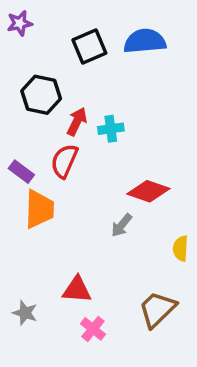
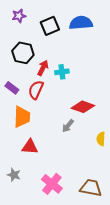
purple star: (20, 23) -> (19, 16), moved
purple rectangle: (21, 172) -> (12, 88), moved
red triangle: (77, 290) -> (30, 147), moved
brown trapezoid: (157, 309) -> (91, 188), moved, turned 55
pink cross: (93, 329) -> (52, 184), size x1.5

